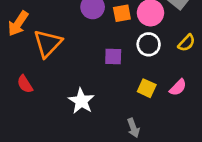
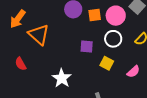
orange triangle: (48, 43) -> (39, 35), turned -35
yellow square: (147, 88) -> (107, 63), moved

